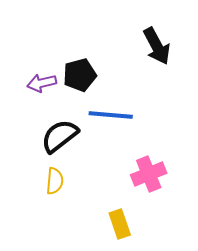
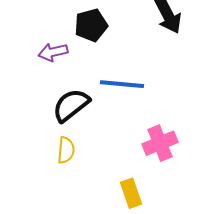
black pentagon: (80, 75) -> (91, 25), moved

